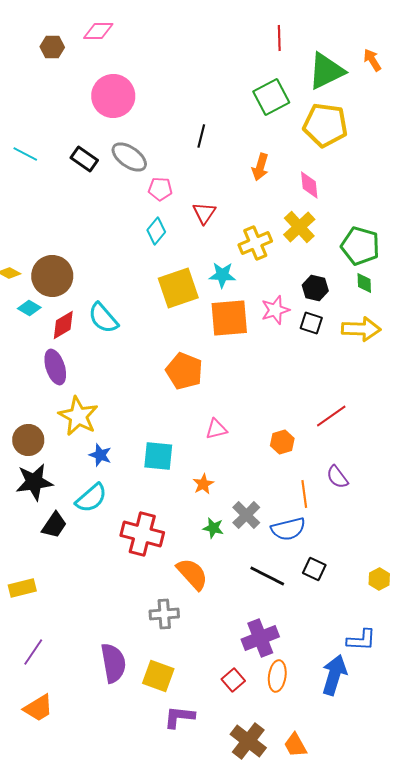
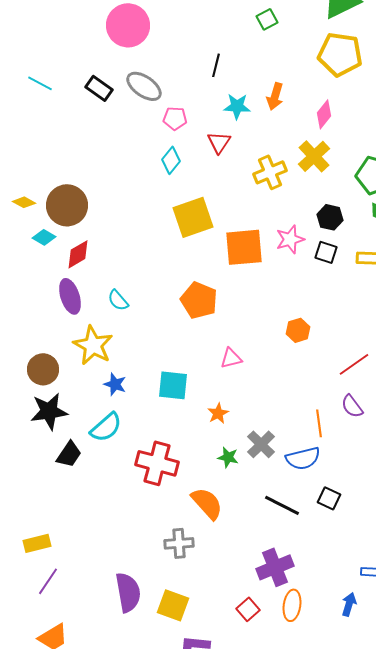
green square: (271, 97) -> (267, 19), moved, size x0.6
pink diamond: (309, 185) -> (324, 114), turned 44
cyan star: (222, 275) -> (237, 106), moved
cyan semicircle: (103, 318) -> (118, 300), moved, size x0.7
red line: (331, 416) -> (354, 364), moved
orange hexagon: (282, 442) -> (298, 330), moved
yellow rectangle: (22, 588) -> (37, 543), moved
blue arrow: (334, 675) -> (349, 604), size x0.6

